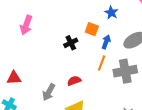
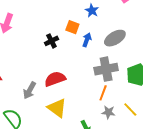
orange line: (102, 63) -> (103, 93), moved
red semicircle: (74, 81) -> (55, 79), size x1.5

